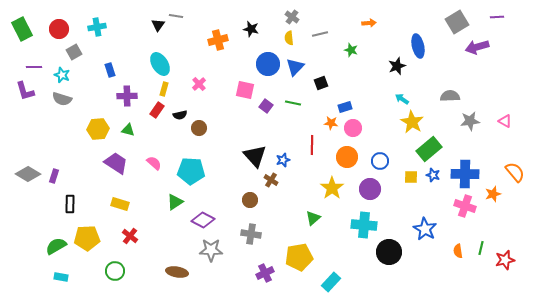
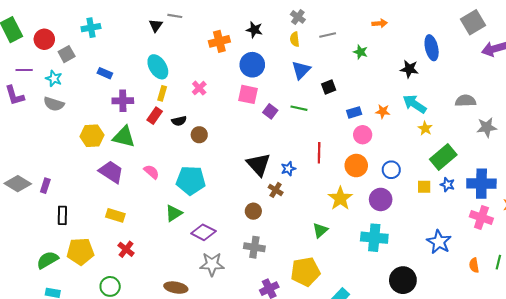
red circle: (59, 29) -> (44, 39), moved
blue circle: (268, 64) -> (252, 65), moved
black star: (397, 66) -> (409, 69), turned 30
blue rectangle: (110, 70) -> (105, 73), turned -48
cyan arrow: (402, 99) -> (415, 104), size x1.6
yellow star: (412, 122) -> (425, 128), size x0.6
orange star: (331, 123) -> (383, 111), moved
green triangle: (128, 130) -> (124, 137), size x1.6
black circle: (389, 252) -> (403, 280), moved

